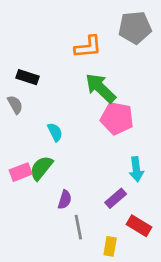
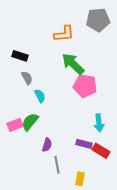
gray semicircle: (15, 105) -> (27, 78), moved
purple rectangle: (116, 198) -> (84, 144), turned 56
red rectangle: (139, 226) -> (101, 151), moved

